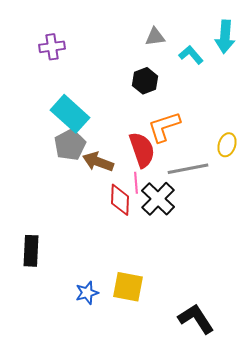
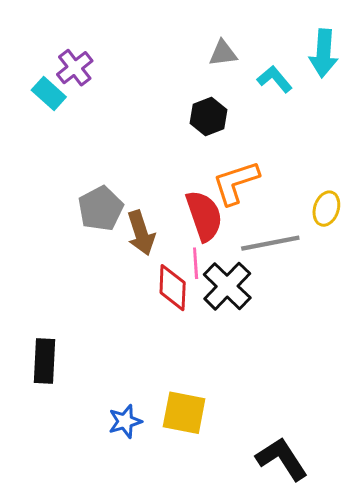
purple cross: (52, 47) -> (75, 68), turned -30
cyan rectangle: (70, 114) -> (49, 93), moved, size x0.6
brown arrow: (98, 162) -> (141, 233), turned -128

